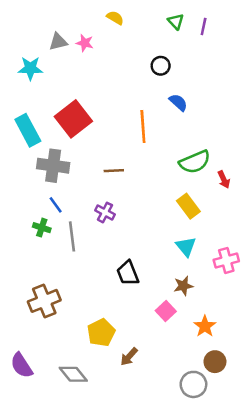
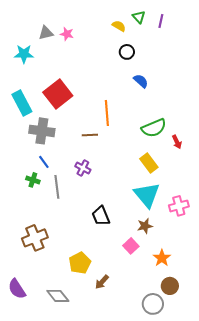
yellow semicircle: (115, 18) -> (119, 26), moved
orange line: (143, 126) -> (107, 113), moved
cyan triangle: (186, 247) -> (147, 195), size x1.6

